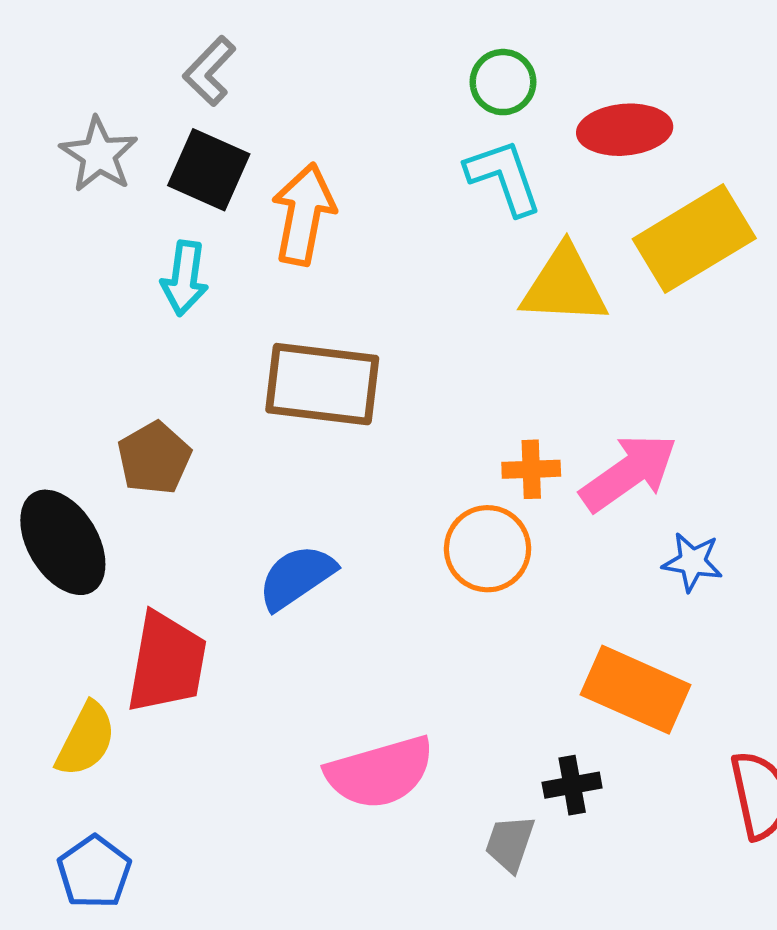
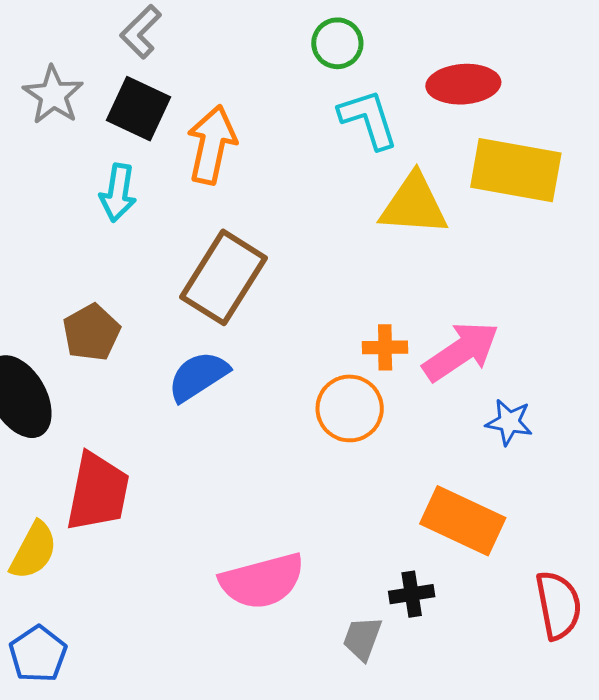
green circle: (503, 82) -> (337, 43), moved
yellow rectangle: (694, 239) -> (516, 170), turned 40
brown rectangle: (322, 384) -> (224, 277), turned -66
blue semicircle: (297, 577) -> (198, 376), moved

